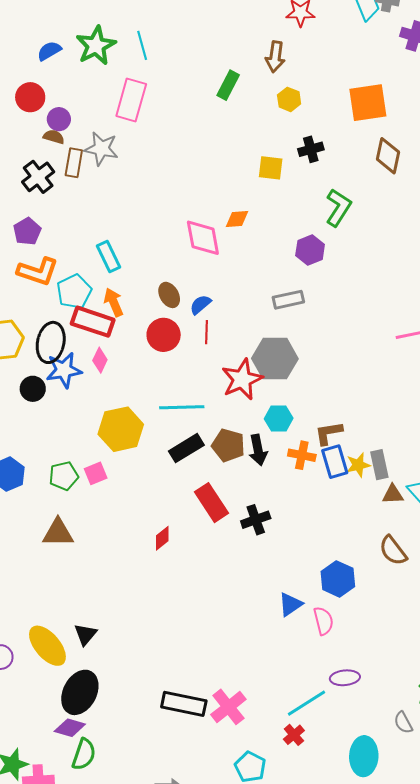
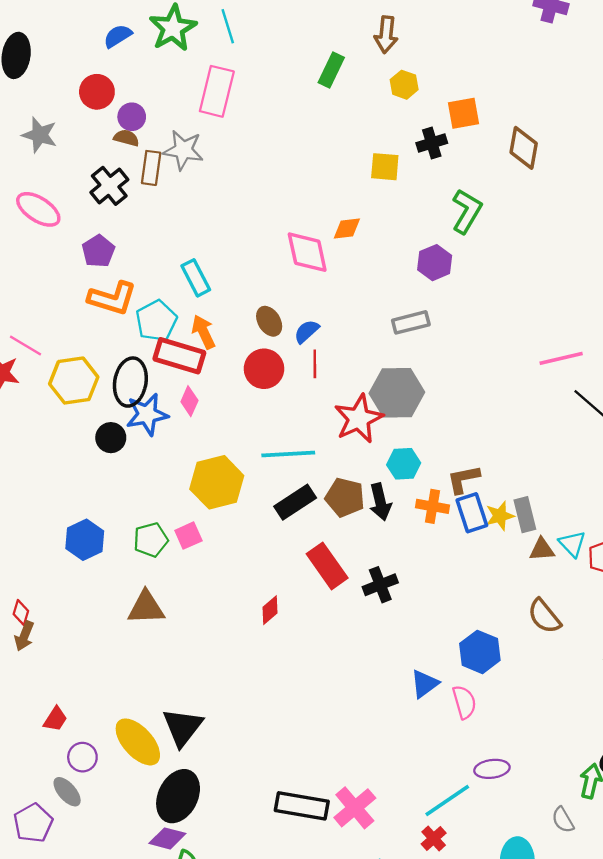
orange square: (368, 103) -> (463, 113), moved, size x0.7
black triangle: (85, 634) -> (182, 727), size x1.5

